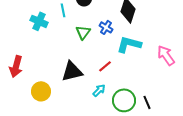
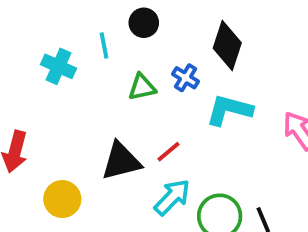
green triangle: (83, 32) -> (142, 87), turned 42
red line: (105, 66) -> (168, 152), moved
cyan arrow: (99, 90) -> (172, 197), size x1.5

